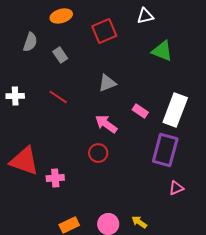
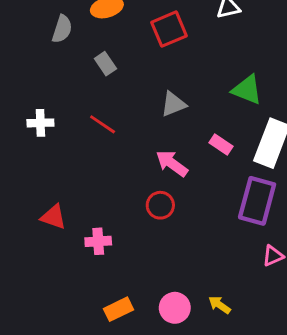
gray semicircle: (30, 42) -> (62, 29), moved
green triangle: (162, 51) -> (247, 90), moved
red triangle: (24, 161) -> (53, 217), size x0.6

